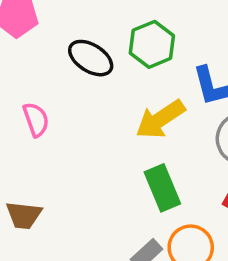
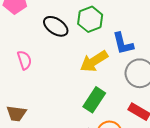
green rectangle: (162, 188) -> (94, 100), turned 55

